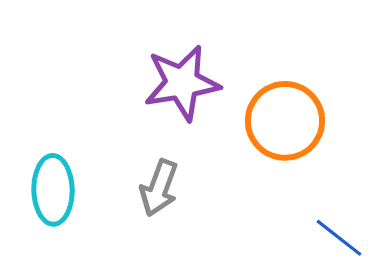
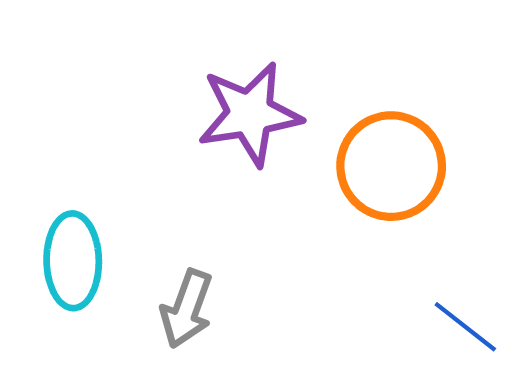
gray arrow: (159, 188) -> (187, 309), moved

